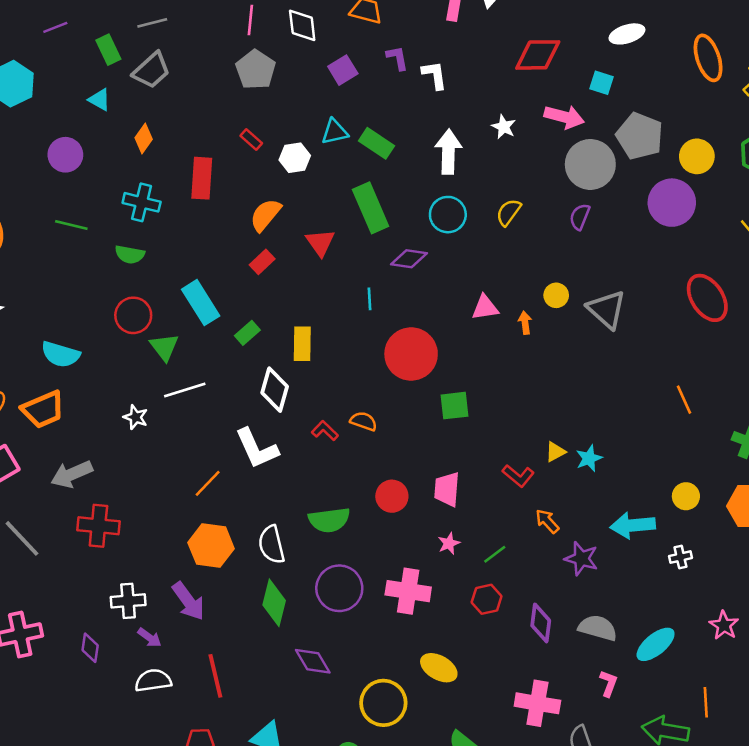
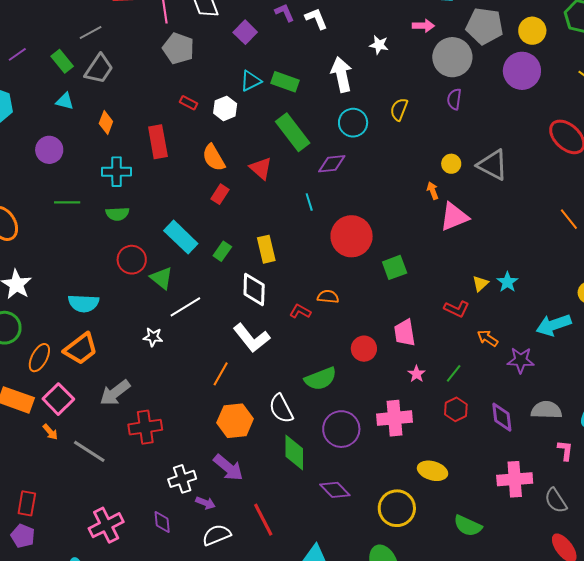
pink arrow: (564, 117) -> (423, 26), size x0.7
orange semicircle: (265, 215) -> (214, 158), turned -56
pink triangle: (485, 308) -> (454, 217), moved, size x1.4

